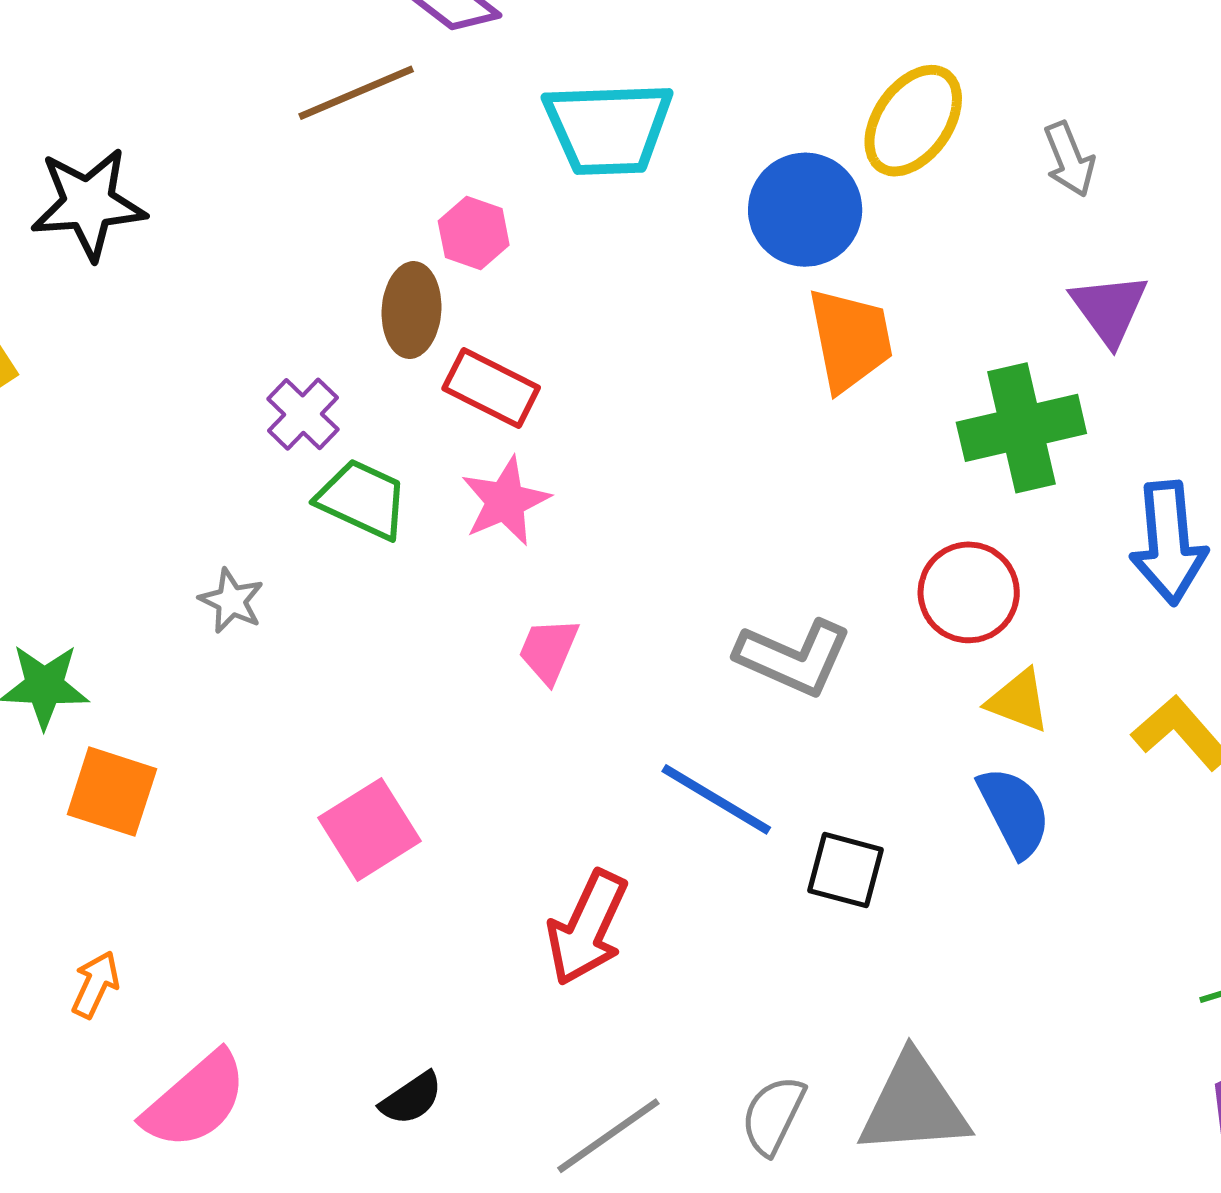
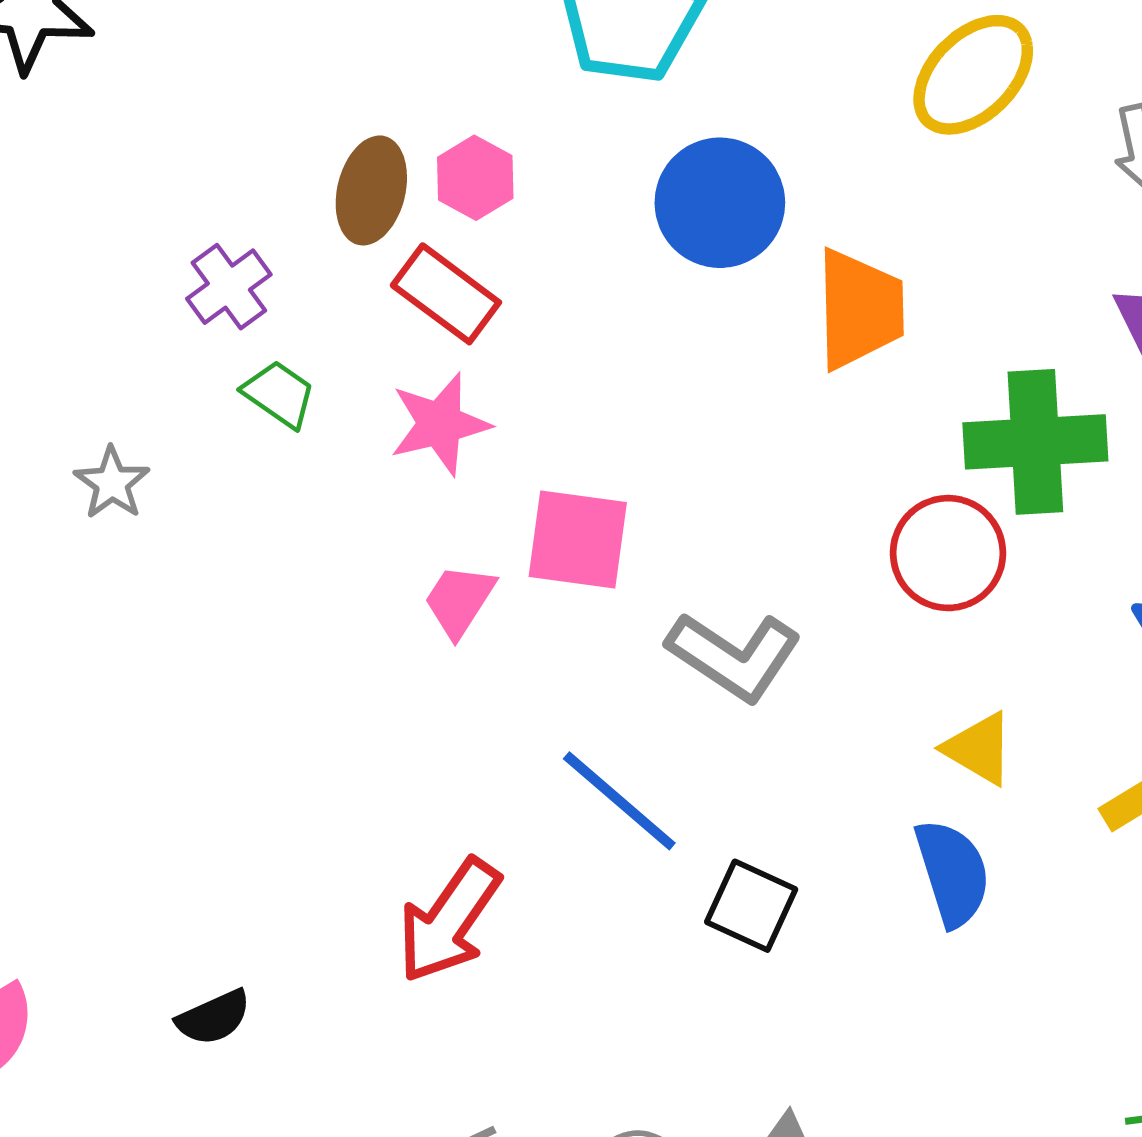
blue circle: (805, 210) -> (720, 203), moved
pink hexagon: (474, 233) -> (475, 178), moved
green trapezoid: (362, 499) -> (279, 394), size x0.7
red circle: (969, 592) -> (948, 553), moved
pink square: (369, 829) -> (578, 539), moved, turned 30
black semicircle: (411, 1099) -> (214, 1018), moved

